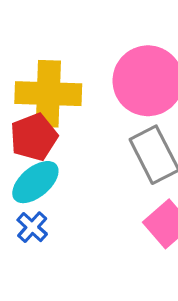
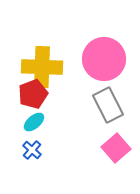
cyan ellipse: (35, 182) -> (34, 122), size x0.7

